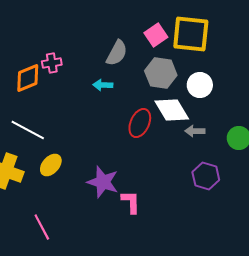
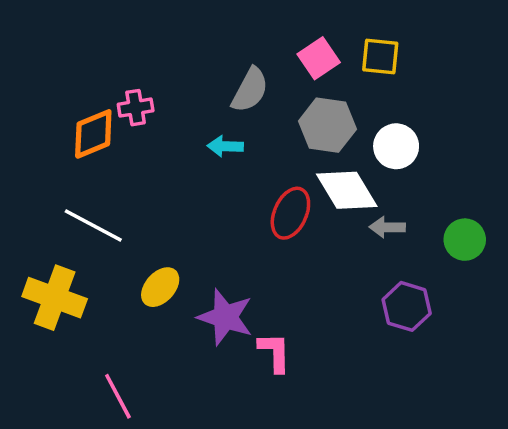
yellow square: (191, 34) -> (380, 56), size x0.6
yellow ellipse: (51, 165) -> (160, 287), moved

